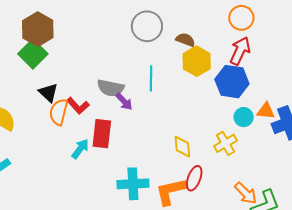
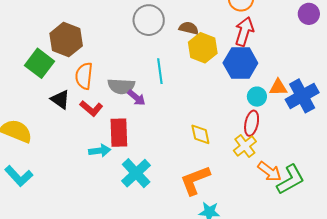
brown hexagon: (38, 29) -> (66, 40), moved
orange semicircle: (59, 112) -> (84, 76), moved
yellow cross: (226, 143) -> (245, 146), moved
cyan arrow: (80, 149) -> (100, 151), turned 55
red ellipse: (194, 178) -> (252, 123), moved
cyan cross: (133, 184) -> (136, 173), moved, turned -32

